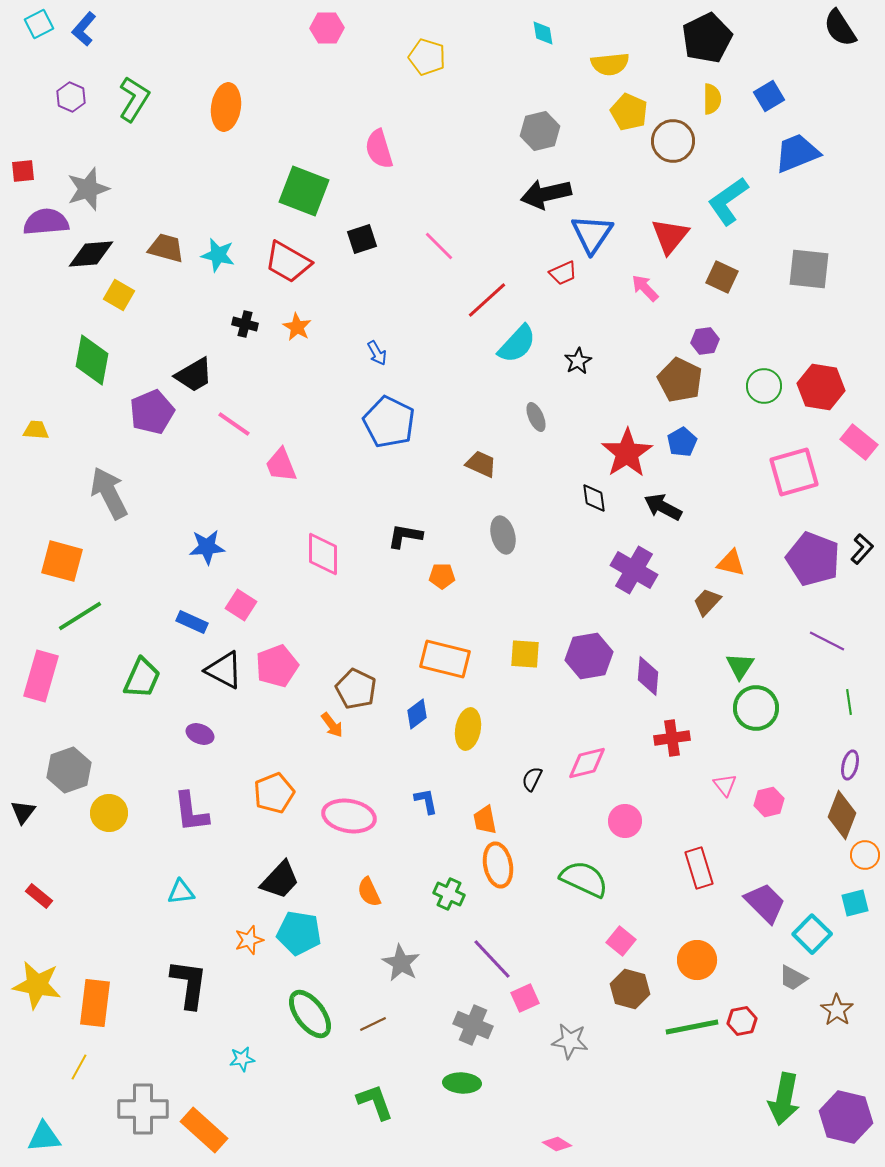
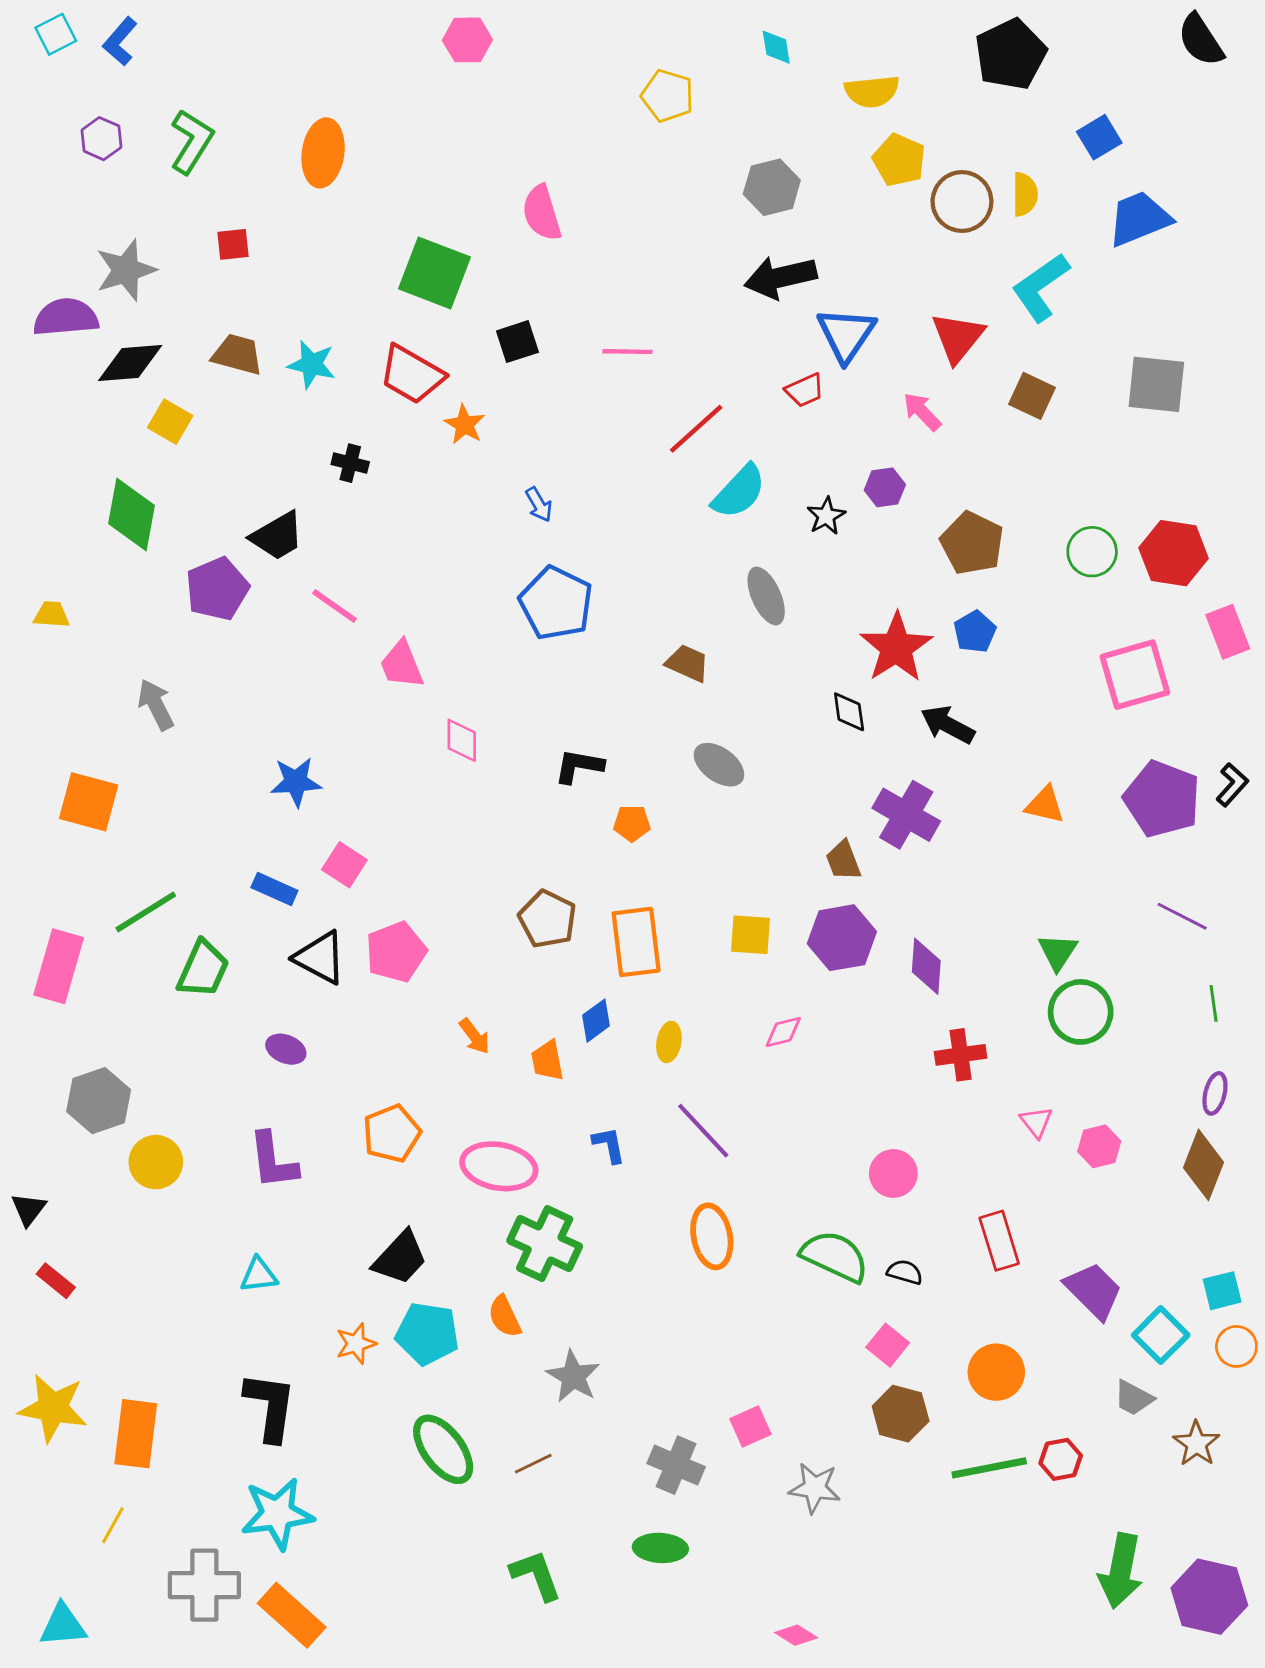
yellow pentagon: (427, 57) -> (668, 96), moved
yellow semicircle: (712, 99) -> (1025, 194), moved
red square: (23, 171) -> (233, 244), moved
pink line: (439, 246) -> (627, 352), turned -44
orange star: (297, 327) -> (465, 424), moved
purple hexagon: (705, 341) -> (885, 487), moved
gray ellipse: (536, 417) -> (766, 596), size x1.4
pink rectangle: (859, 442) -> (1228, 632), turned 30
gray arrow: (109, 493) -> (156, 705), size x0.7
gray ellipse: (503, 535) -> (719, 765), turned -39
pink diamond: (323, 554) -> (462, 740), moved, size x0.7
brown trapezoid: (707, 602) -> (843, 860), moved, turned -64
green line: (80, 616) -> (146, 912), moved
orange rectangle: (445, 659) -> (636, 942), turned 69
brown pentagon: (356, 689) -> (547, 919), moved
yellow ellipse: (468, 729) -> (669, 1042), size x0.7
pink diamond: (587, 763) -> (783, 1032), moved, size x0.7
black semicircle: (532, 779) -> (905, 1272), moved, turned 80
black triangle: (23, 812) -> (29, 1209), moved
orange trapezoid: (485, 820) -> (547, 1061), moved
orange circle: (865, 855) -> (1236, 1346), moved
orange semicircle: (369, 892) -> (505, 1316), moved
green cross: (449, 894) -> (545, 1244), moved, size x1.6
purple line: (492, 959) -> (703, 1131), moved
cyan star: (242, 1059) -> (277, 1514), moved, size x2.0

